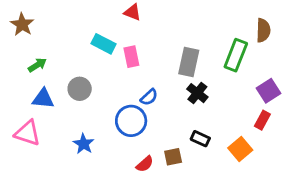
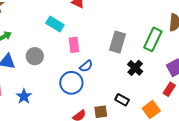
pink rectangle: (131, 57) -> (74, 45), moved
black cross: (197, 93) -> (135, 68), moved
blue star: (84, 144) -> (24, 96), moved

